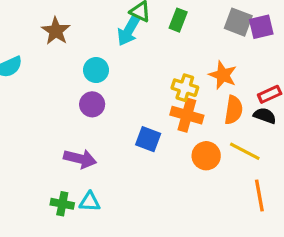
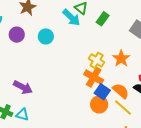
cyan arrow: (129, 30) -> (71, 18), turned -90
purple circle: (92, 104) -> (17, 35), moved
orange semicircle: (234, 110) -> (121, 91), moved, turned -72
blue square: (148, 139) -> (102, 92), moved

